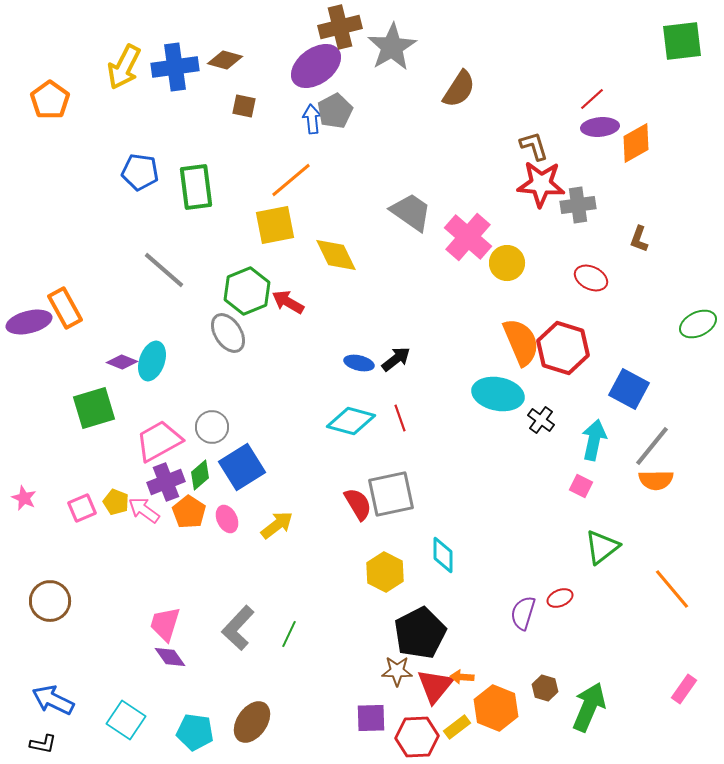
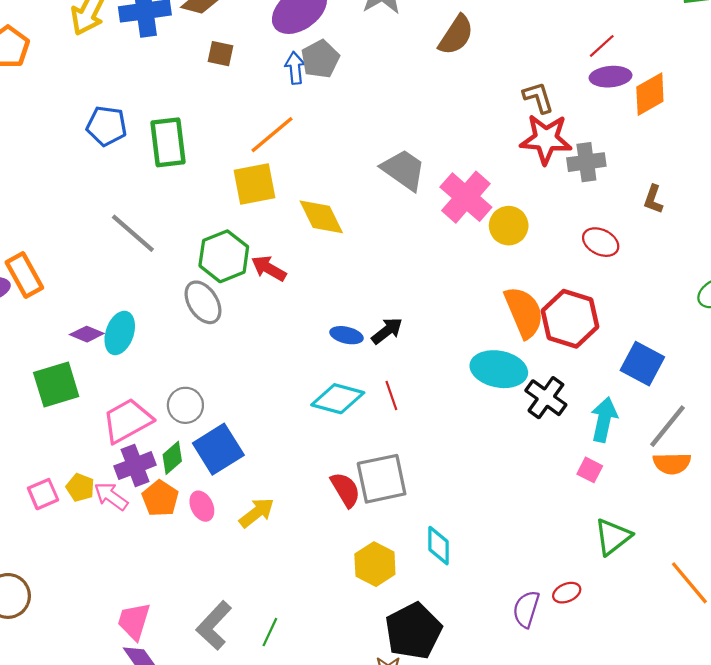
black cross: (541, 420) -> (546, 398), size x1.4

